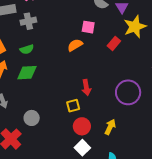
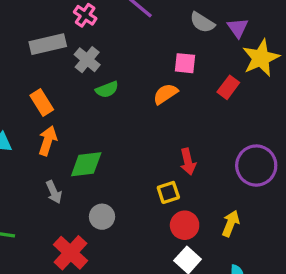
gray cross: (28, 21) -> (87, 60), turned -35
green semicircle: (27, 49) -> (107, 90), moved
green diamond: (27, 73) -> (86, 164), moved

